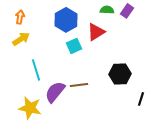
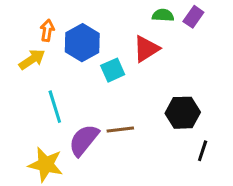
orange arrow: (20, 17) -> (47, 30), moved
blue hexagon: (66, 20) -> (82, 43), moved
black line: (141, 99) -> (203, 151), moved

